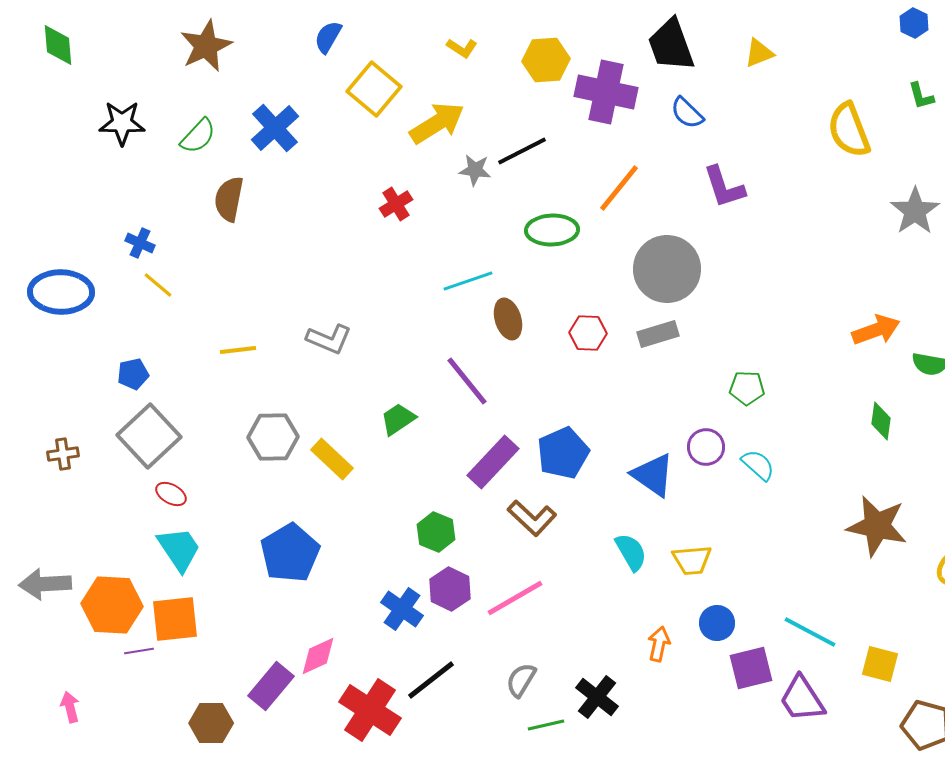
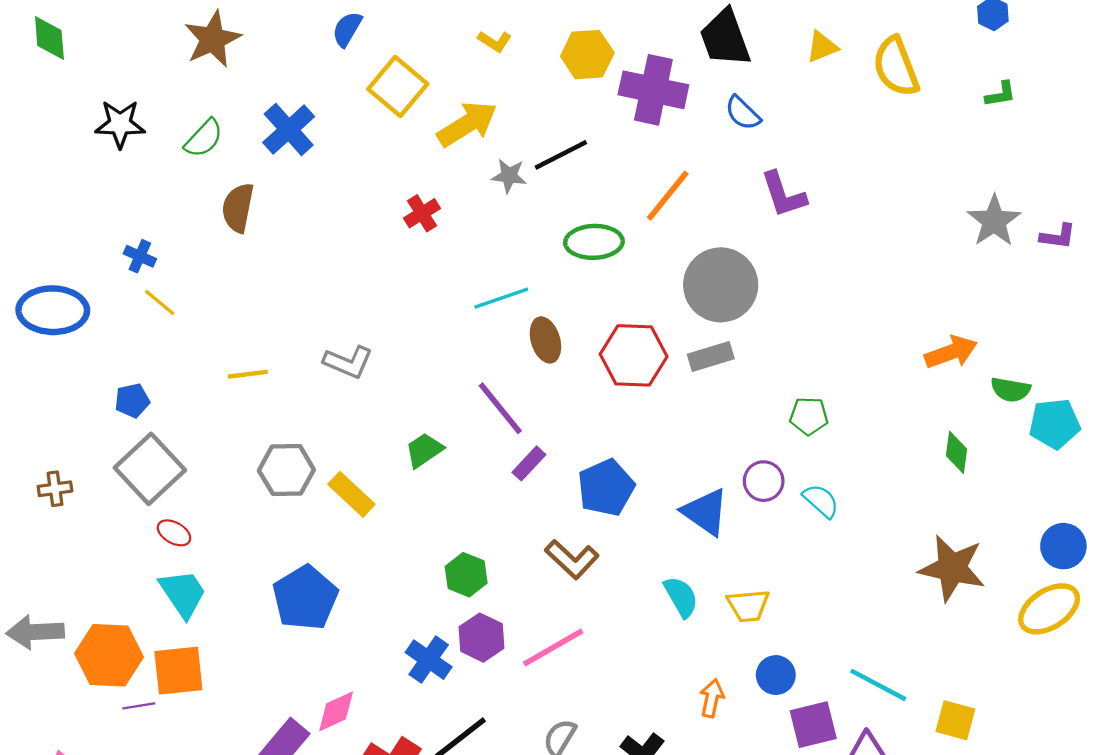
green L-shape: (921, 96) -> (1001, 94), turned -84
yellow semicircle: (849, 130) -> (896, 67), moved
red hexagon: (588, 333) -> (634, 355), size x1.6
purple rectangle: (493, 462) -> (529, 463), moved, size x0.6

